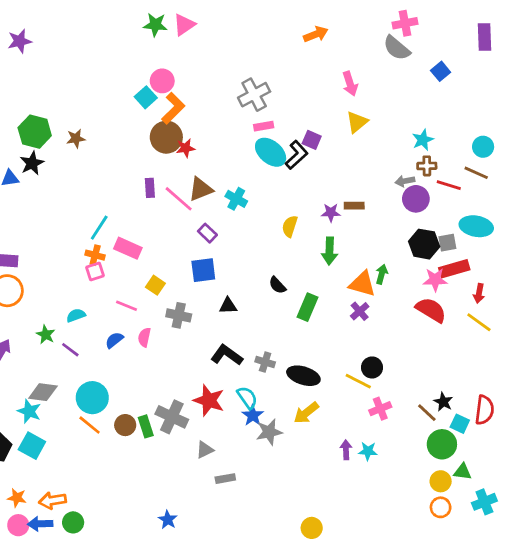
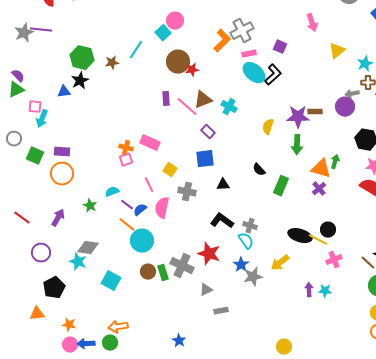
orange L-shape: (173, 108) -> (222, 41), moved
yellow triangle: (357, 122) -> (337, 51), moved
purple square: (312, 140) -> (280, 47), moved
purple circle: (416, 199) -> (345, 107), moved
purple star: (331, 213) -> (298, 117), size x1.6
cyan line: (99, 228) -> (136, 50), moved
pink line: (127, 306) -> (149, 185), turned 42
pink semicircle: (144, 337) -> (162, 208), size x1.5
purple line: (70, 350) -> (127, 205), moved
black ellipse: (303, 376) -> (300, 236), moved
cyan circle: (92, 398) -> (142, 241), moved
cyan semicircle: (247, 398) -> (246, 241), moved
orange line: (90, 425) -> (127, 225), moved
cyan square: (32, 446) -> (111, 281), moved
orange arrow: (53, 500) -> (118, 327), moved

